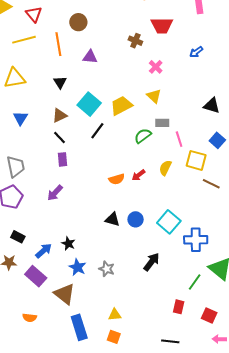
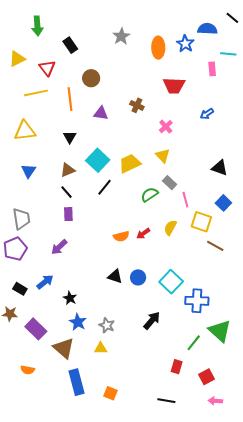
brown cross: (135, 41) -> (137, 105), moved
gray rectangle: (162, 123) -> (170, 183), turned 40
blue arrow: (44, 251) -> (45, 282), moved
yellow triangle: (115, 315) -> (101, 348), moved
red square: (209, 315) -> (207, 377), turned 35

